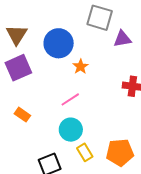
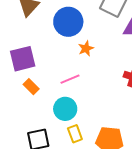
purple square: (18, 68) -> (23, 59), moved
orange rectangle: (22, 115) -> (31, 87), moved

